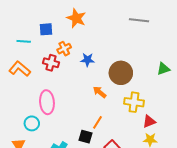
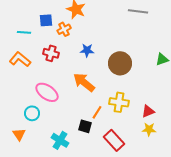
orange cross: (64, 49) -> (64, 29), moved
orange arrow: (100, 92) -> (84, 82), moved, size x1.6
pink ellipse: (47, 102) -> (47, 92), turned -50
yellow cross: (134, 102) -> (119, 102), moved

